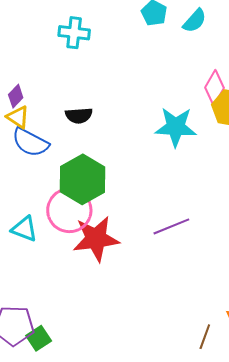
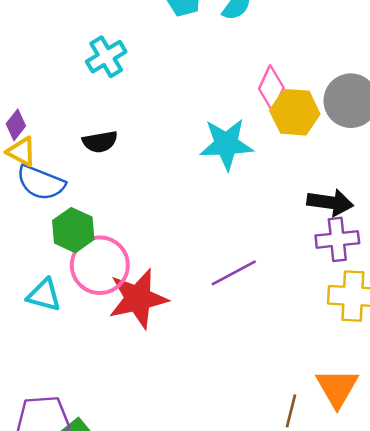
cyan cross: (74, 33) -> (106, 57), moved, turned -32
green hexagon: (83, 179) -> (73, 230), moved, size x0.7

